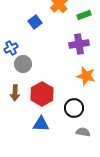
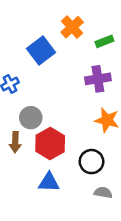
blue square: (35, 22) -> (41, 50), size x1.5
gray circle: (23, 64) -> (31, 118), moved

